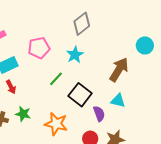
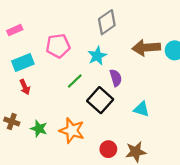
brown arrow: (119, 70) -> (146, 48), moved, turned -130
green star: (23, 114) -> (39, 129), moved
purple semicircle: (99, 114) -> (116, 78), moved

